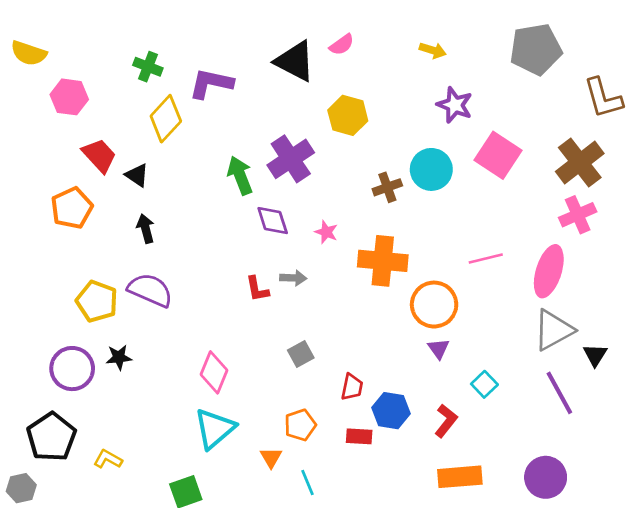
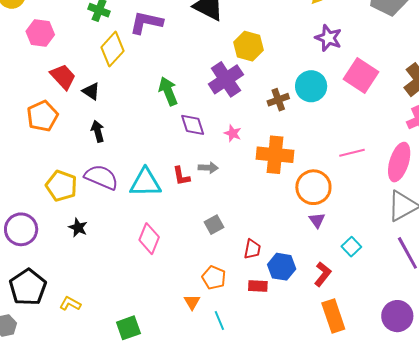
purple cross: (291, 159) -> (226, 79), moved
black star: (119, 357) -> (78, 228), turned 30
purple circle: (72, 369) -> (21, 229), moved
orange pentagon: (300, 425) -> (214, 278), turned -30
cyan triangle: (215, 429) -> (145, 183), moved, turned 40
orange rectangle: (460, 477) -> (333, 316), turned 76

